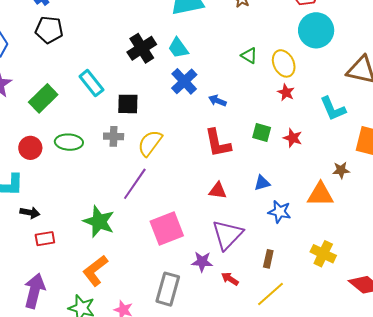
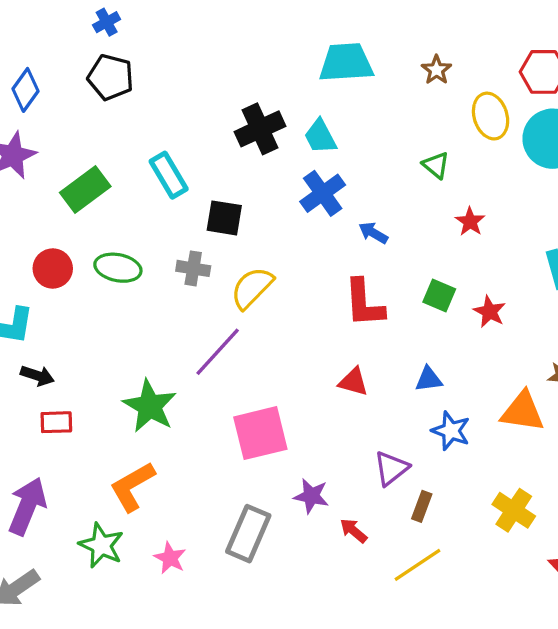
yellow ellipse: (284, 63) -> (491, 116), moved
red star: (286, 92) -> (470, 222), moved
purple triangle: (227, 235) -> (391, 468), moved, size x0.7

